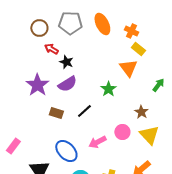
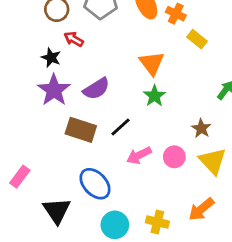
orange cross: (131, 31) -> (176, 14), moved
black star: (66, 62) -> (51, 58), moved
orange triangle: (128, 68) -> (152, 63), moved
brown rectangle: (56, 113) -> (81, 130), size x1.5
pink arrow: (97, 142) -> (139, 155), moved

